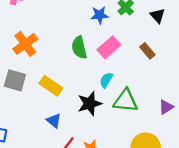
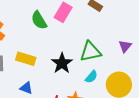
cyan semicircle: (106, 80) -> (91, 77), moved, turned -152
blue triangle: (54, 121) -> (26, 88), moved

